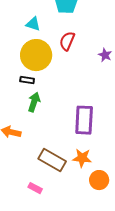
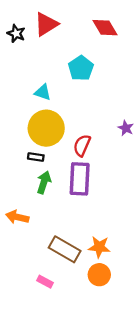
red semicircle: (67, 41) -> (82, 145), moved
purple rectangle: (84, 120) -> (80, 179), moved
orange circle: (99, 180) -> (99, 275), moved

